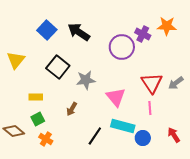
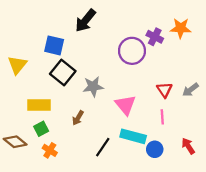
blue square: (47, 30) -> (54, 45), moved, turned -30
black arrow: (79, 32) -> (85, 21), moved, turned -85
red triangle: (152, 83) -> (164, 90), size x0.7
yellow rectangle: (36, 97) -> (39, 105), size x1.5

